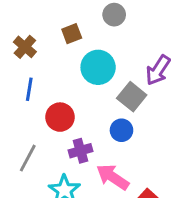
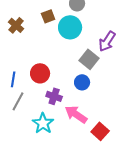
cyan circle: (98, 67) -> (70, 27), moved
blue line: (29, 89) -> (13, 79), moved
purple cross: (80, 151) -> (54, 96), turned 35

